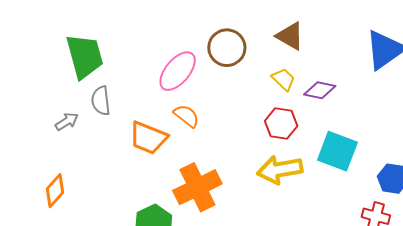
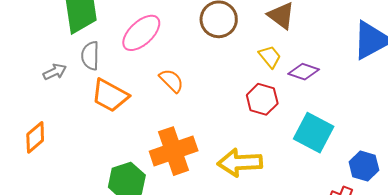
pink ellipse: (178, 71) -> (141, 33), moved
orange trapezoid: (148, 138) -> (110, 96), moved
yellow arrow: (280, 170) -> (240, 163), moved

